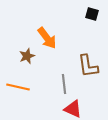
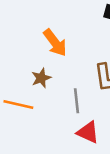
brown star: (27, 56) -> (41, 78), moved

